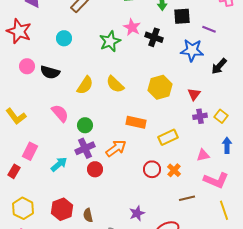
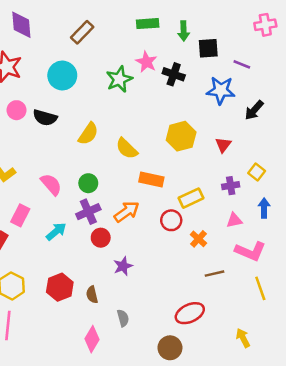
cyan circle: (64, 38) -> (62, 76), size x1.5
yellow semicircle: (115, 84) -> (127, 149), moved
pink semicircle: (60, 113) -> (51, 184), moved
purple cross: (200, 116) -> (231, 186), moved
red circle: (152, 169) -> (171, 220), moved
purple star: (137, 213) -> (123, 266), moved

